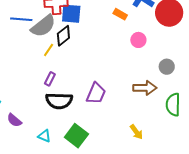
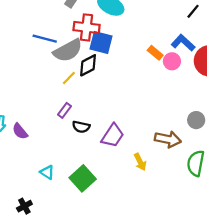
pink circle: (138, 40) -> (172, 61), moved
black semicircle: (59, 101) -> (81, 127), moved, size x0.6
purple semicircle: (14, 120) -> (20, 131), moved
yellow arrow: (136, 132) -> (140, 162), moved

